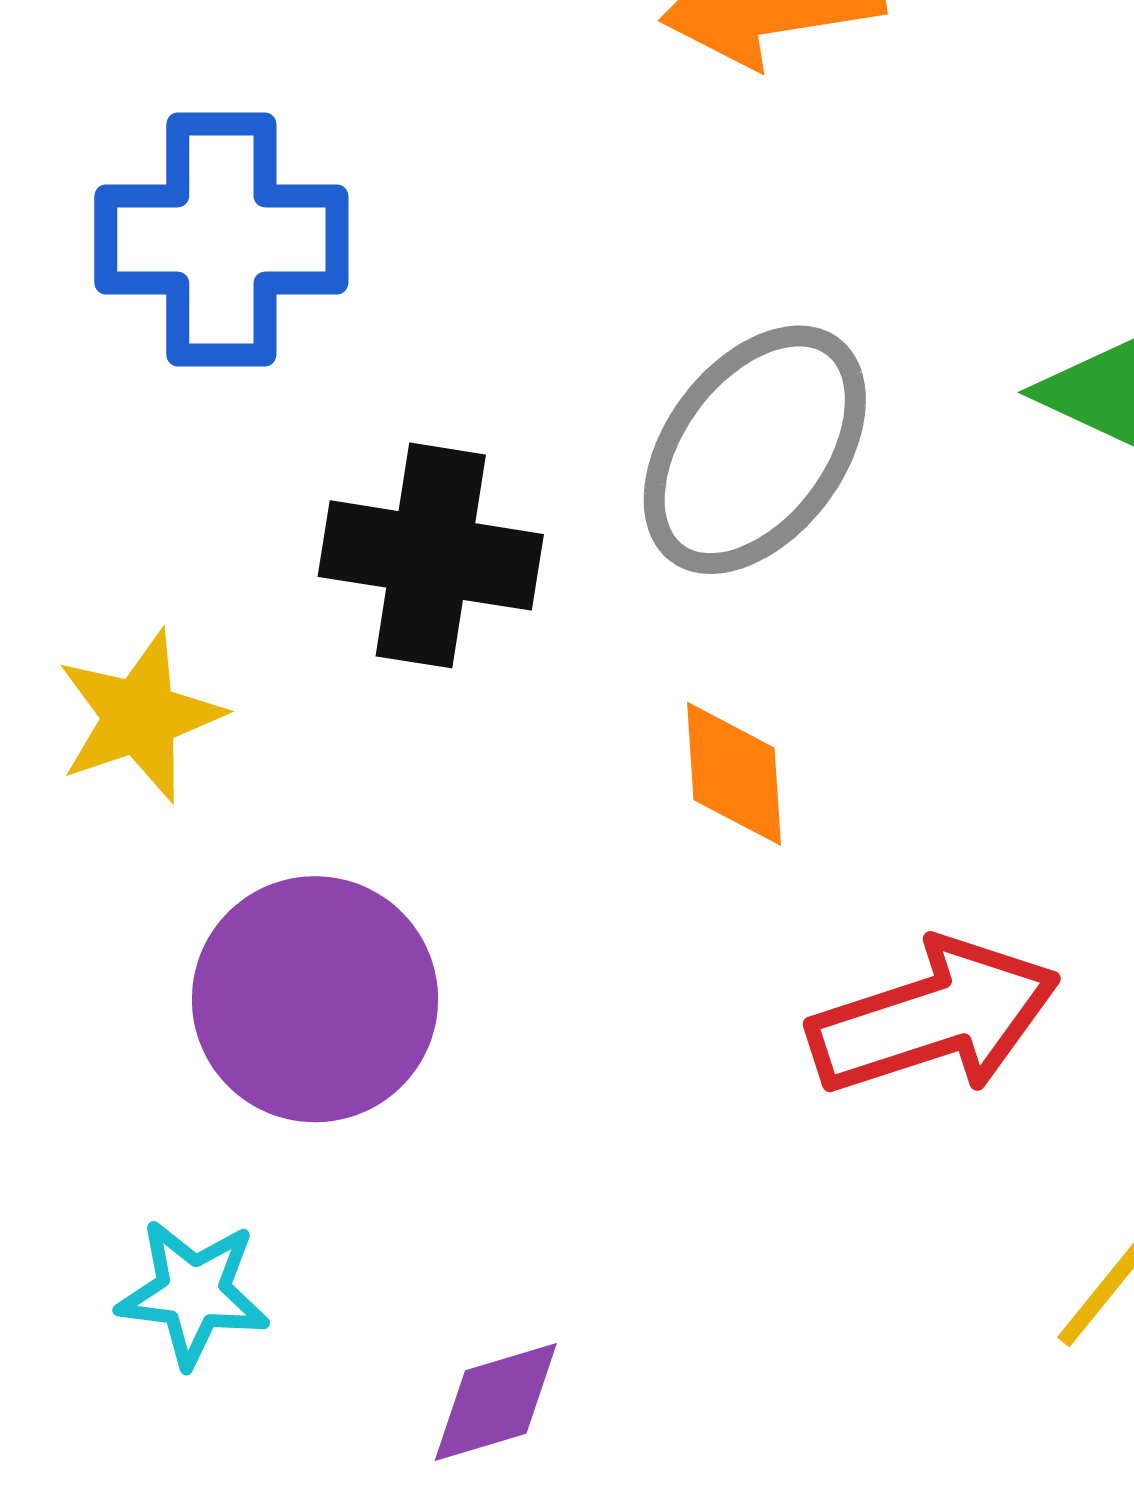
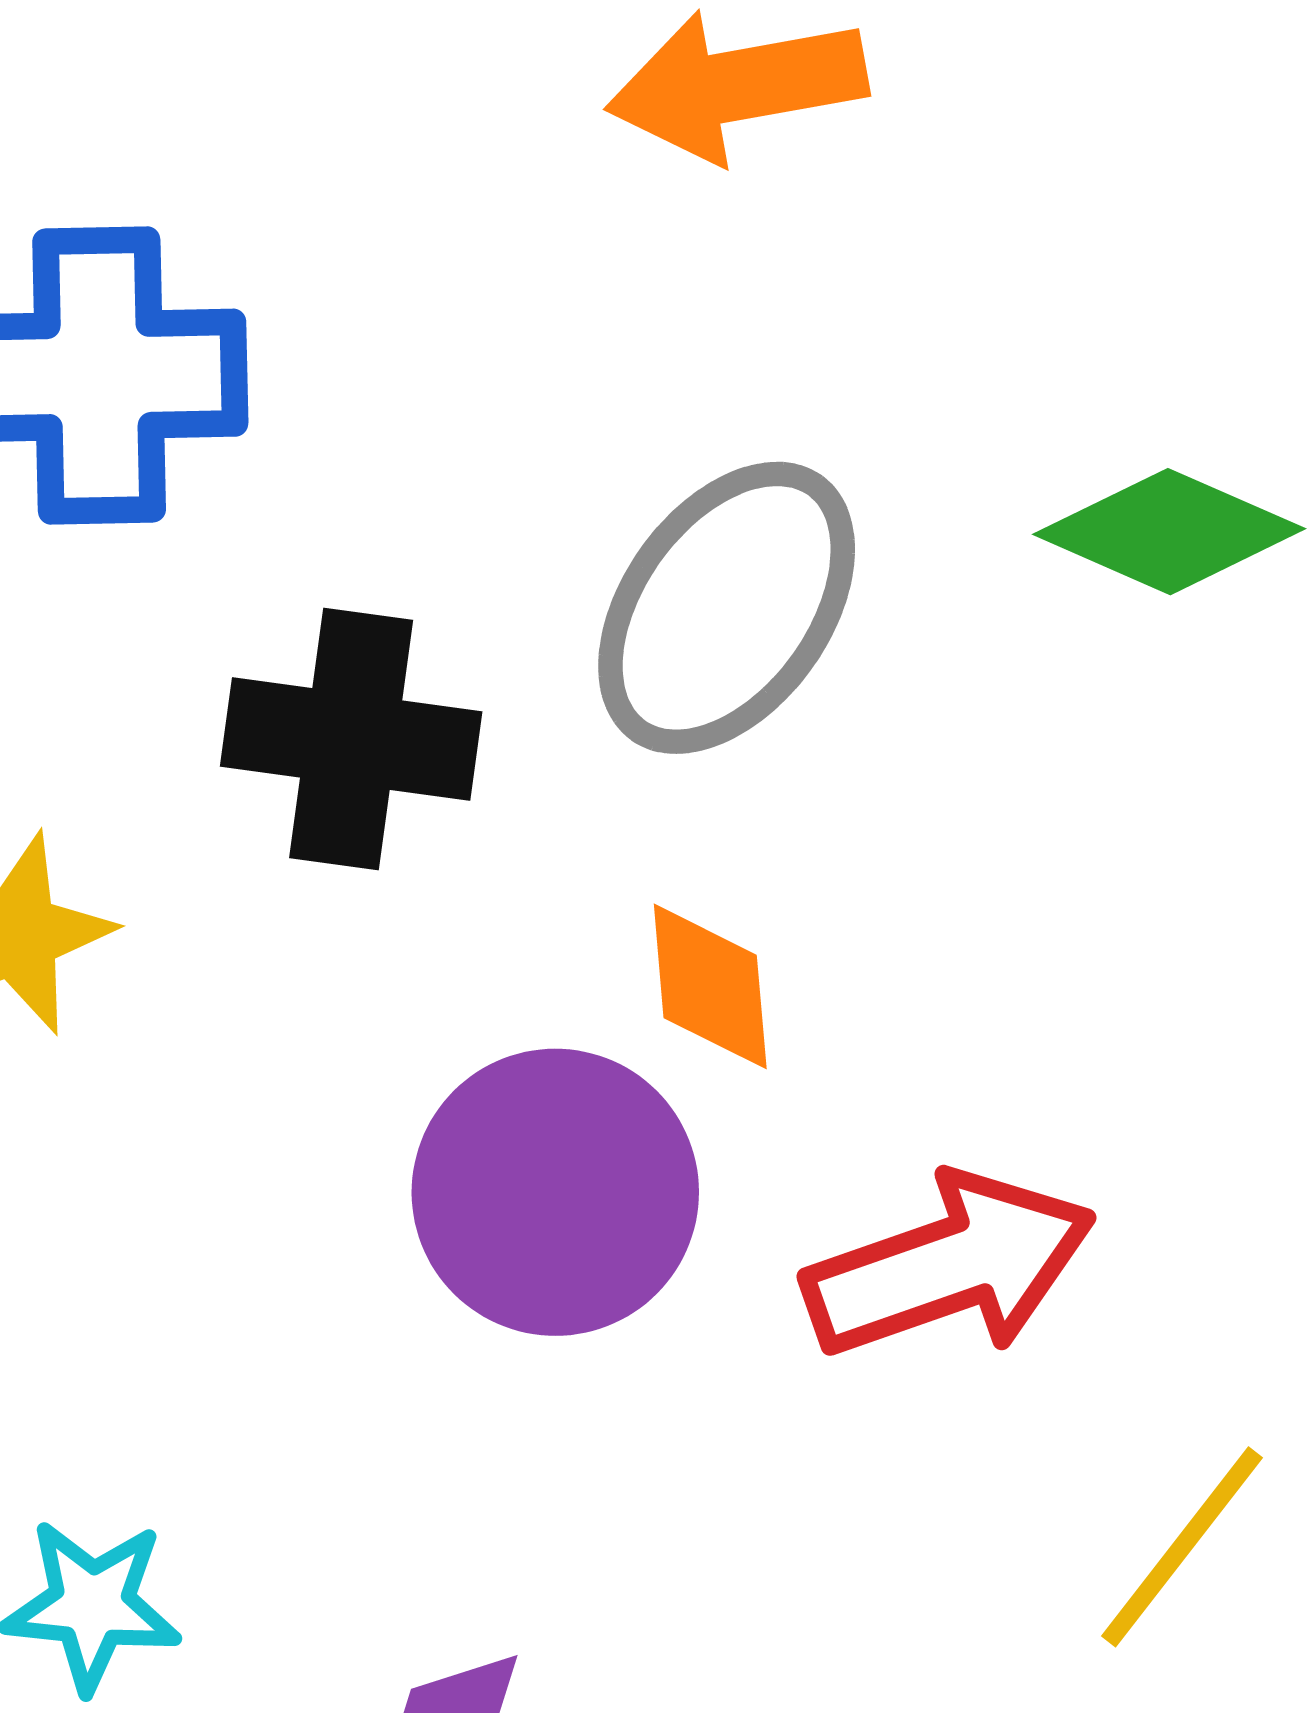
purple circle: (315, 999) -> (555, 1192), moved

